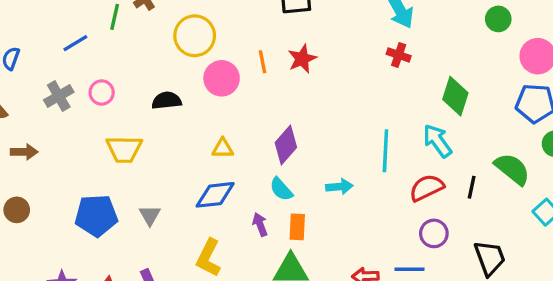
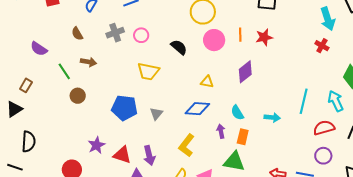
black semicircle: (167, 101) -> (179, 47), turned 36
purple diamond: (286, 145) -> (245, 72), moved

